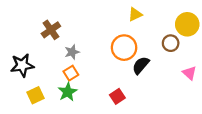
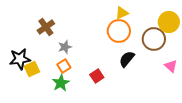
brown circle: (171, 43) -> (154, 39), size x1.5
orange circle: (124, 48) -> (119, 31), moved
yellow square: (35, 95) -> (32, 69), moved
red square: (117, 96) -> (97, 76), moved

